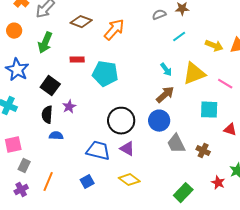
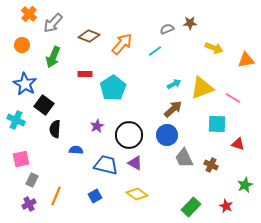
cyan line: (179, 37) -> (155, 51), moved
yellow arrow: (214, 46) -> (214, 48), moved
cyan arrow: (166, 70) -> (174, 84), turned -80
cyan pentagon: (105, 74) -> (113, 88), turned 30
black square: (50, 86) -> (44, 105), moved
purple star: (69, 107) -> (97, 126), moved
blue semicircle: (56, 136) -> (76, 150), moved
red star: (218, 183) -> (226, 206), moved

